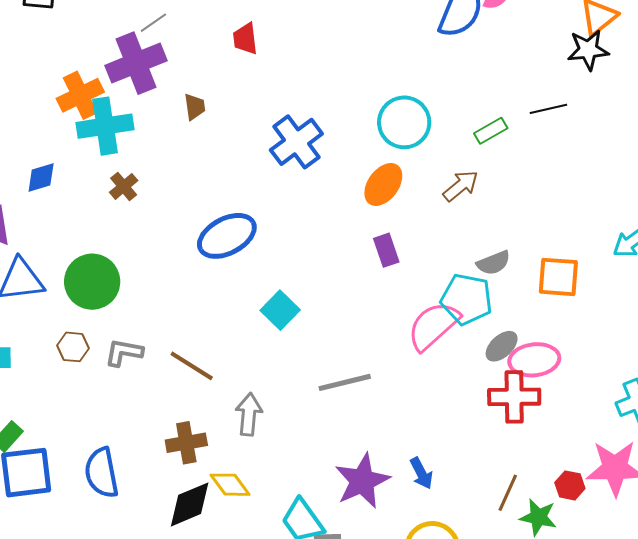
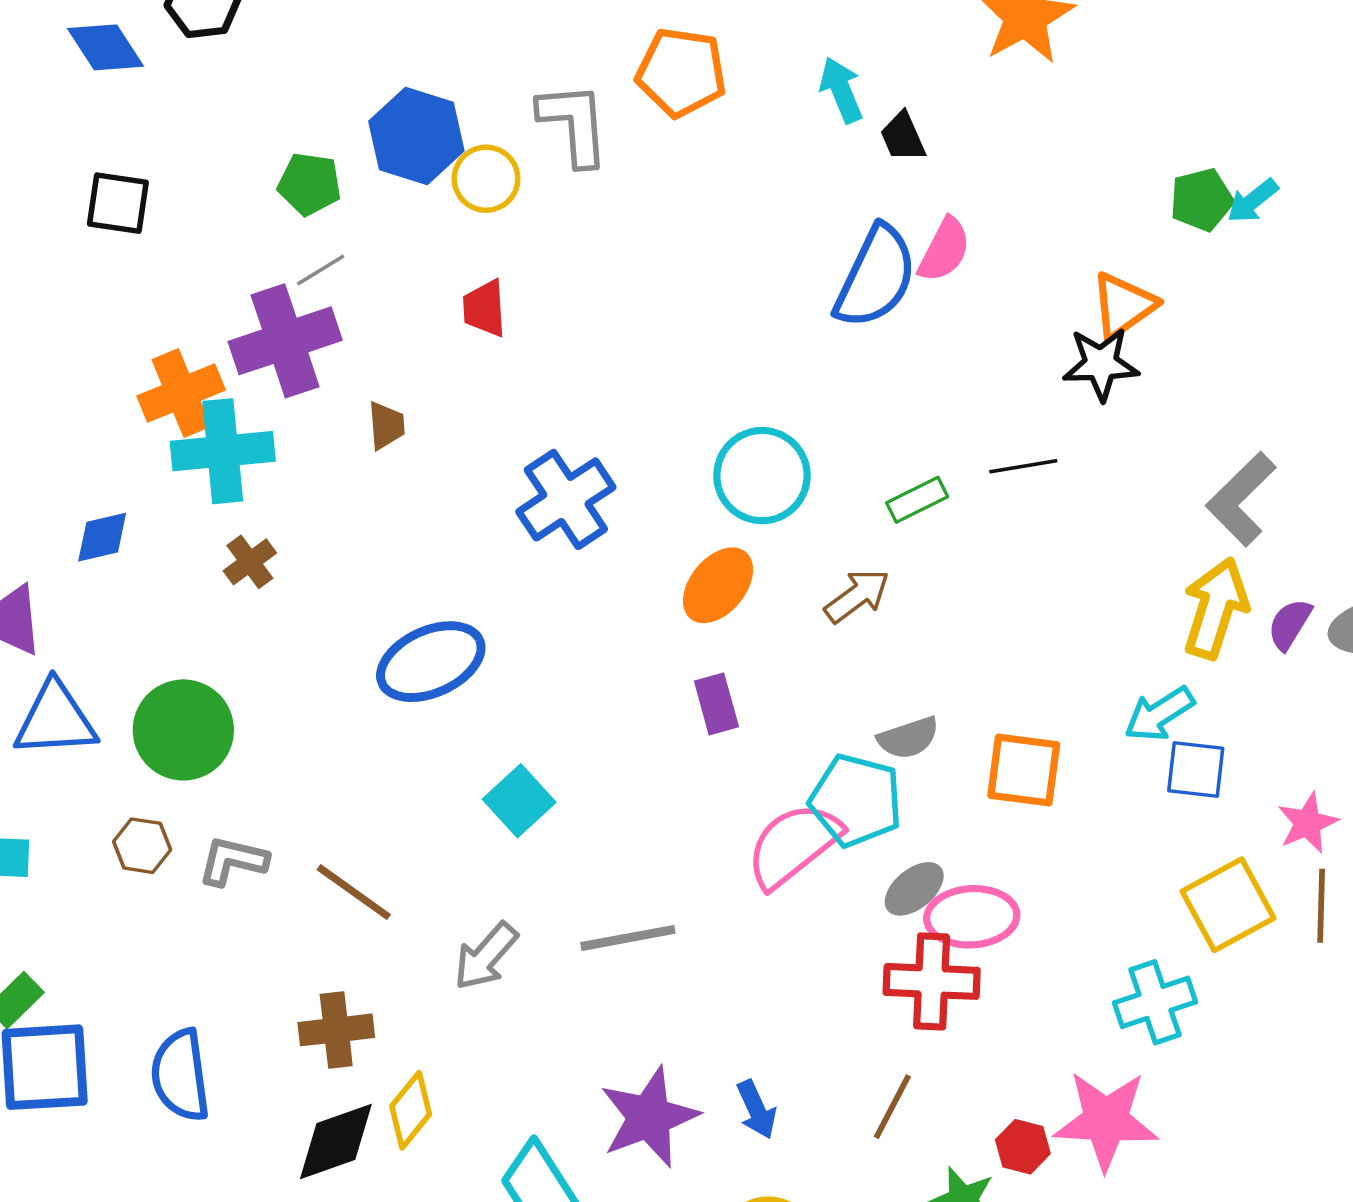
gray arrow: (249, 414) -> (486, 956), moved, turned -147
yellow diamond: (230, 485) -> (411, 1110), turned 72
brown line: (508, 493) -> (892, 1107), moved

